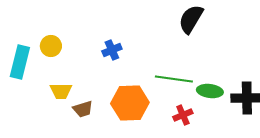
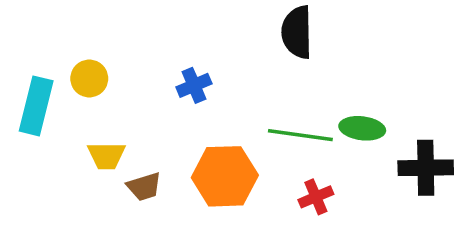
black semicircle: (191, 19) -> (297, 32), moved, turned -32
green ellipse: (210, 91) -> (362, 128), moved

